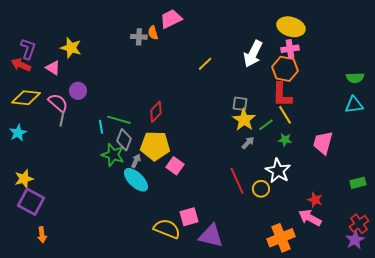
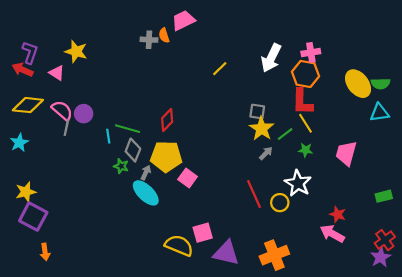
yellow ellipse: (291, 27) -> (358, 84), moved, turned 36
purple circle: (78, 91) -> (84, 114), moved
green star: (113, 155) -> (121, 166), size x0.6
orange cross: (281, 238) -> (274, 255), moved

